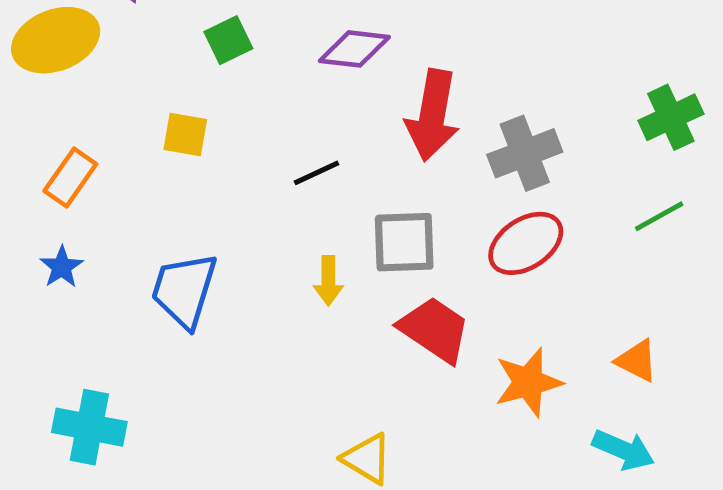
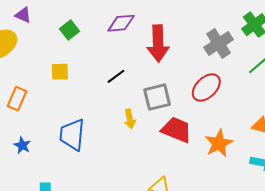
gray cross: (525, 153) -> (219, 43), moved
blue star: (62, 267) -> (22, 145), moved

